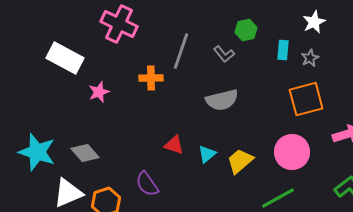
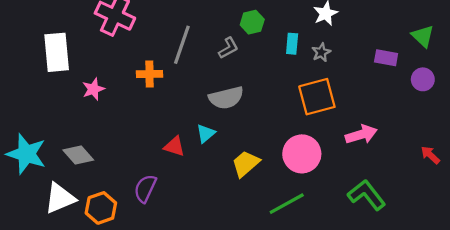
gray L-shape: (224, 54) -> (228, 48), turned -80
white rectangle: (65, 58) -> (57, 52), turned 57
cyan triangle: (207, 154) -> (206, 133), moved
purple semicircle: (147, 184) -> (145, 188), turned 60

